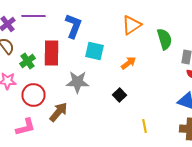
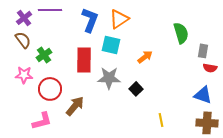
orange triangle: (132, 25) -> (119, 19), moved
red rectangle: (52, 53) -> (84, 60), moved
gray star: (78, 82) -> (109, 78), moved

